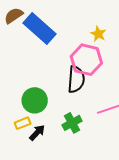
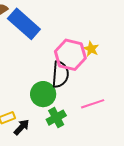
yellow star: (98, 34) -> (91, 49), moved
green circle: (35, 100) -> (43, 94), moved

